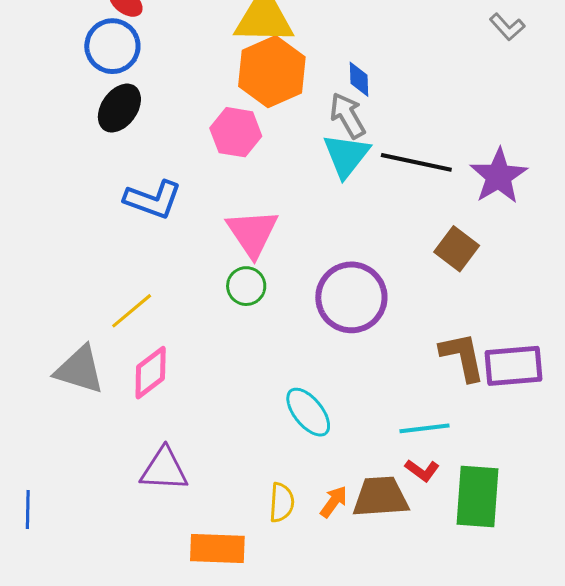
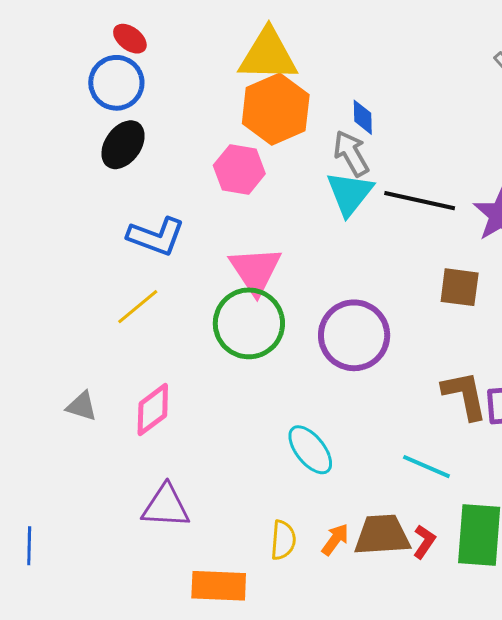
brown square: (457, 249) -> (460, 287), turned -30
green circle: (246, 286) -> (249, 323), size x1.8
yellow line: (132, 311) -> (138, 307), moved
gray triangle: (80, 370) -> (82, 406), size x0.6
cyan line: (424, 428) -> (426, 467), turned 30
red L-shape: (422, 470) -> (424, 542), moved, turned -92

